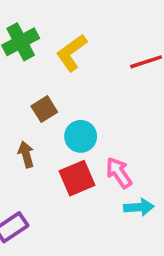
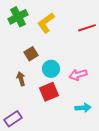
pink arrow: (119, 173) -> (78, 75), moved, turned -72

